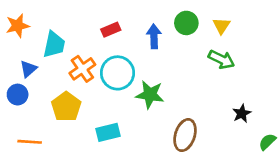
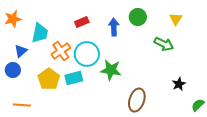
yellow triangle: (221, 26) -> (176, 19), moved
cyan rectangle: (108, 132) -> (74, 78), moved

